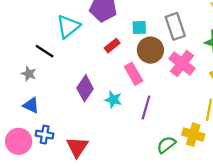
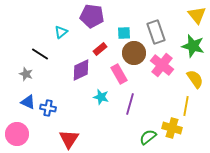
cyan triangle: (68, 26) -> (61, 32), size x0.6
purple diamond: (85, 88) -> (81, 70), moved, turned 30
blue cross: (45, 135) -> (48, 108), moved

